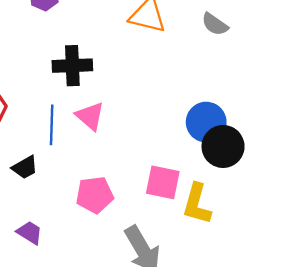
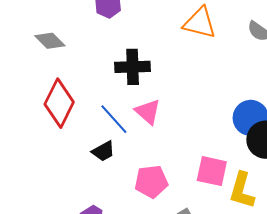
blue line: (52, 125) -> (114, 119), turned -44
black trapezoid: (25, 167) -> (103, 151), moved

